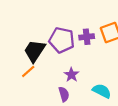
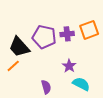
black trapezoid: (35, 51) -> (19, 47), turned -75
purple star: (71, 75) -> (69, 66), moved

